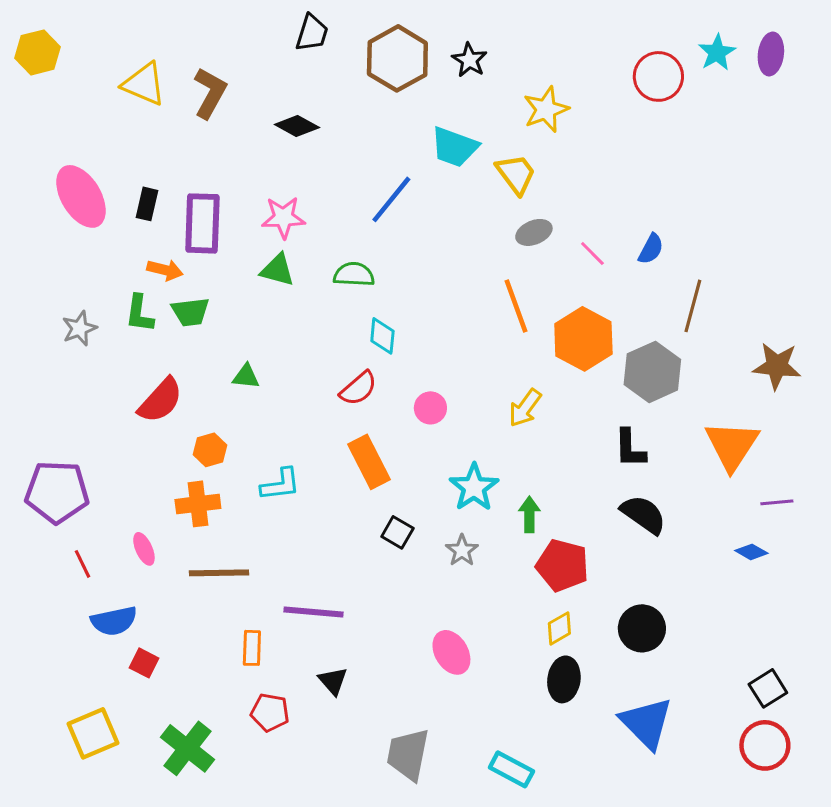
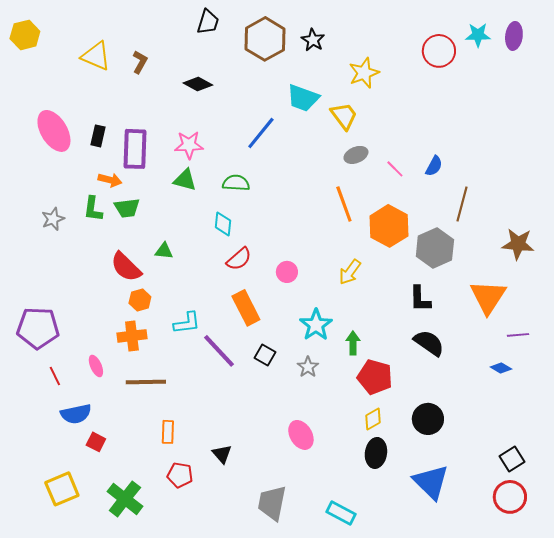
cyan star: (717, 52) -> (478, 35), turned 30
brown L-shape: (210, 93) -> (140, 62), size x0.7
cyan diamond: (382, 336) -> (223, 224), moved
red semicircle: (160, 400) -> (126, 267), moved, turned 92
purple line: (313, 612) -> (219, 351), moved, turned 42

